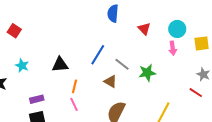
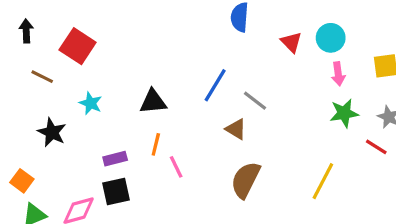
cyan circle: (177, 29) -> (331, 38), moved
red square: (14, 31) -> (78, 46), size x1.5
green star: (147, 73) -> (344, 113), moved
orange line: (75, 86) -> (156, 144), moved

